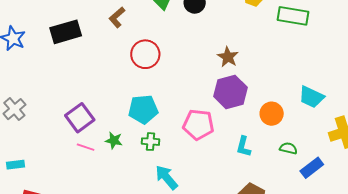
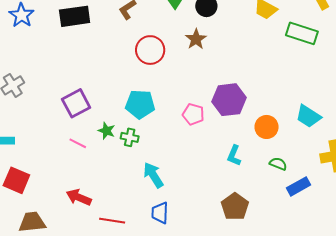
brown star: (228, 57) -> (196, 39), moved
pink pentagon: (198, 125) -> (193, 114), moved, size x0.7
green cross: (150, 142) -> (130, 137), moved
pink line: (86, 147) -> (78, 143), moved

